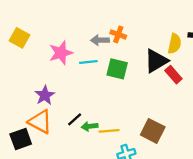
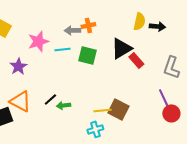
orange cross: (118, 34) -> (88, 25), turned -32
yellow semicircle: (175, 44) -> (139, 21), moved
purple star: (45, 95) -> (18, 66), moved
yellow line: (109, 131) -> (102, 110), moved

